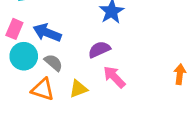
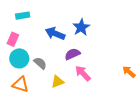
blue arrow: (47, 33) -> (55, 34), moved
orange arrow: (180, 74) -> (129, 72), turned -56
orange triangle: (43, 89) -> (21, 85), moved

